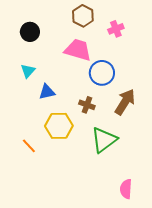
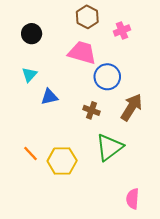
yellow hexagon: (59, 126) -> (62, 161), moved

